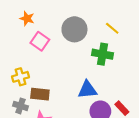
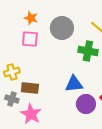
orange star: (27, 19) -> (31, 18), moved
pink square: (40, 41) -> (30, 39), turned -30

